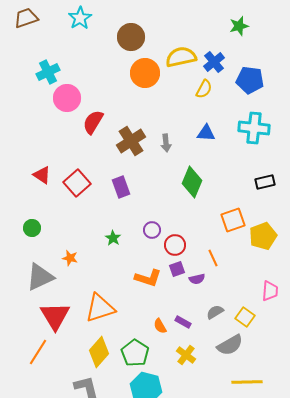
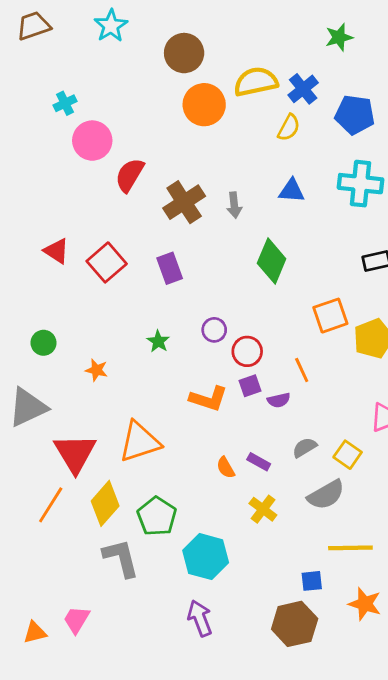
cyan cross: (48, 72) -> (65, 103), size x0.7
green circle: (32, 228) -> (44, 343), moved
gray triangle: (40, 277) -> (28, 407), moved
yellow diamond: (99, 352) -> (105, 503), moved
green pentagon: (135, 353) -> (157, 516), moved

